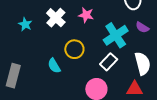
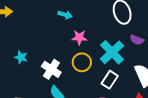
white cross: (56, 18) -> (51, 69), moved
yellow circle: (74, 49) -> (82, 62), moved

